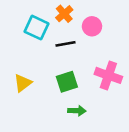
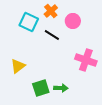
black line: (66, 44) -> (52, 35), turned 42
green square: (67, 82) -> (41, 88), moved

